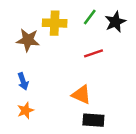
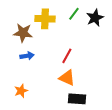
red line: (93, 53) -> (67, 56), moved, turned -42
blue arrow: (23, 81) -> (27, 56), moved, turned -80

